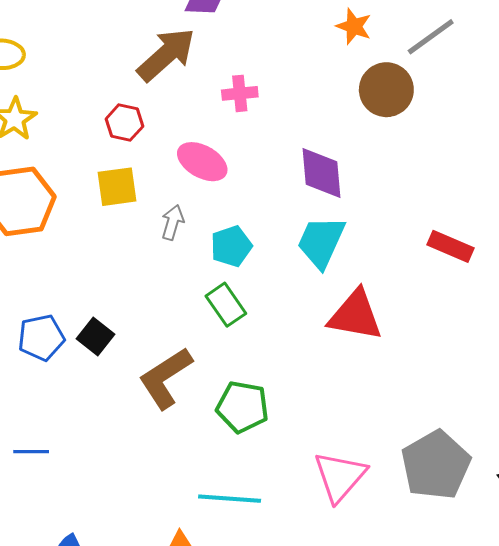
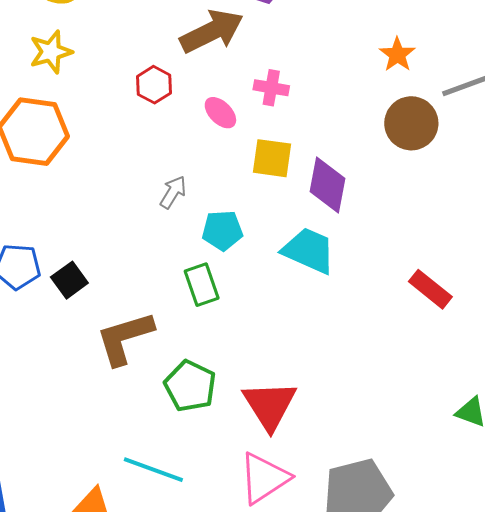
pink ellipse: (202, 162) -> (220, 113), moved, size x0.7
yellow square: (117, 187) -> (272, 158), moved
cyan trapezoid: (321, 242) -> (309, 250), turned 74
red triangle: (355, 315) -> (270, 405), moved, turned 32

